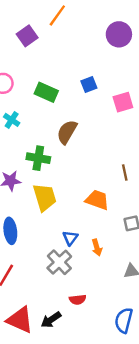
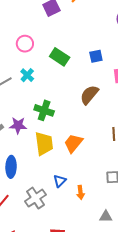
brown semicircle: (67, 132) -> (89, 95), moved
orange trapezoid: (97, 200) -> (73, 143), moved, turned -80
gray cross: (59, 262) -> (35, 198), moved

